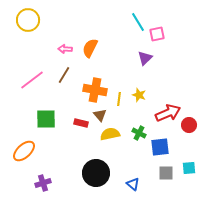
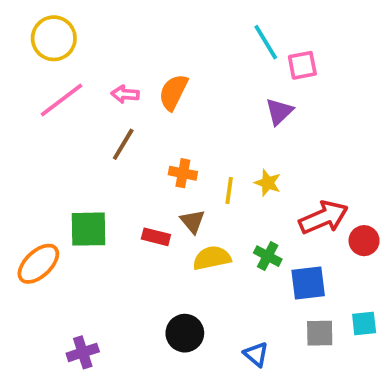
pink line: (32, 80) -> (62, 100), moved
orange cross: (95, 90) -> (183, 173), size x0.6
orange ellipse: (24, 151) -> (38, 264), moved
black circle: (96, 173) -> (185, 333), size x0.7

